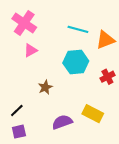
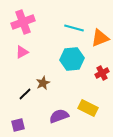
pink cross: (24, 23) -> (23, 22), turned 35
pink triangle: (31, 50) -> (22, 52), moved
black line: (17, 110) -> (25, 94), moved

